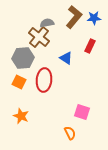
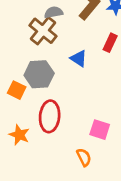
gray hexagon: (23, 58) -> (39, 74), moved
red ellipse: (44, 80) -> (50, 116), moved

